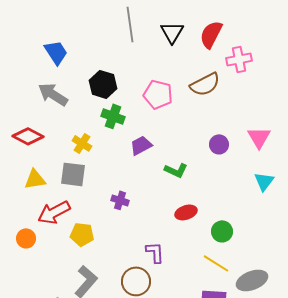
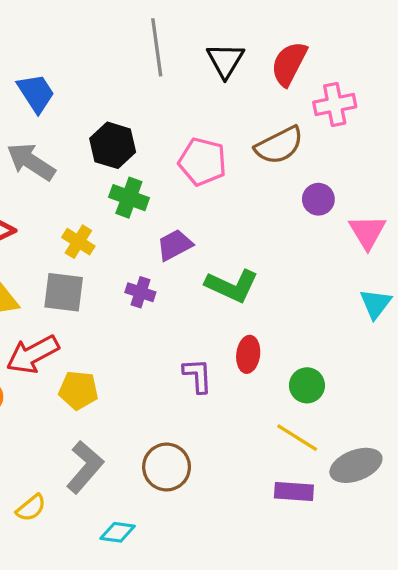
purple circle: (219, 144) -> (318, 199), moved
green L-shape: (176, 170) -> (232, 286), size x1.4
purple cross: (120, 200) -> (140, 292), moved
red ellipse: (186, 212) -> (248, 354), turned -65
purple L-shape: (155, 252) -> (198, 376), moved

